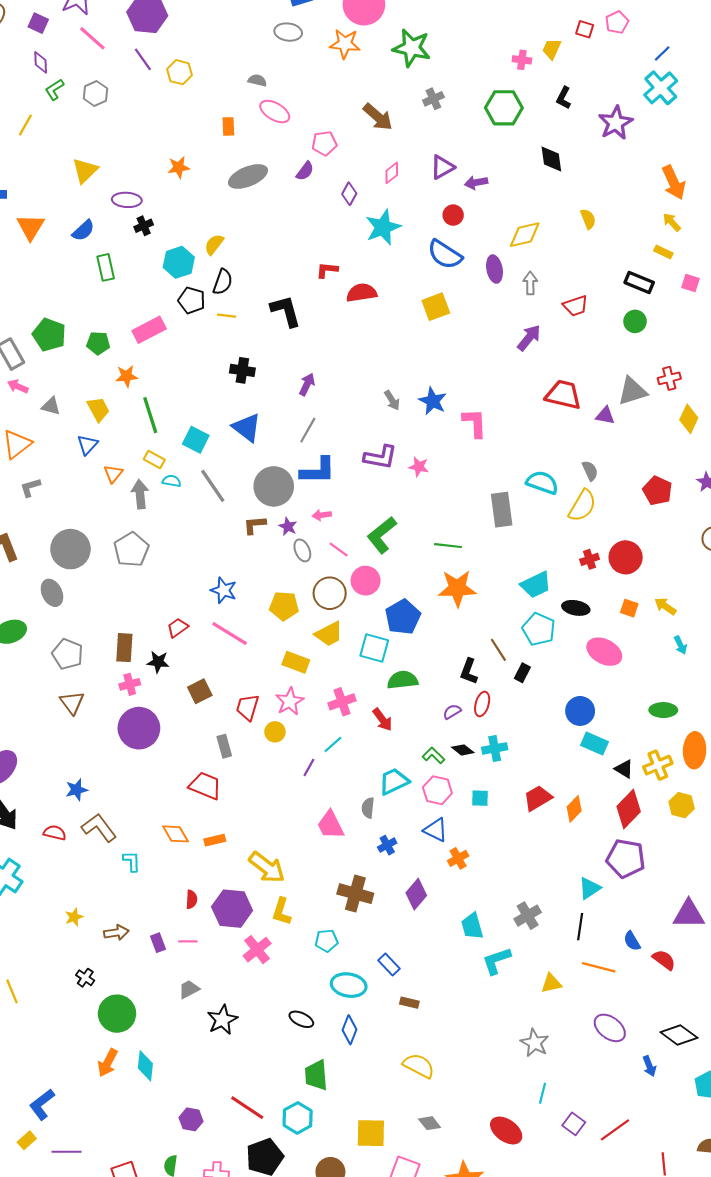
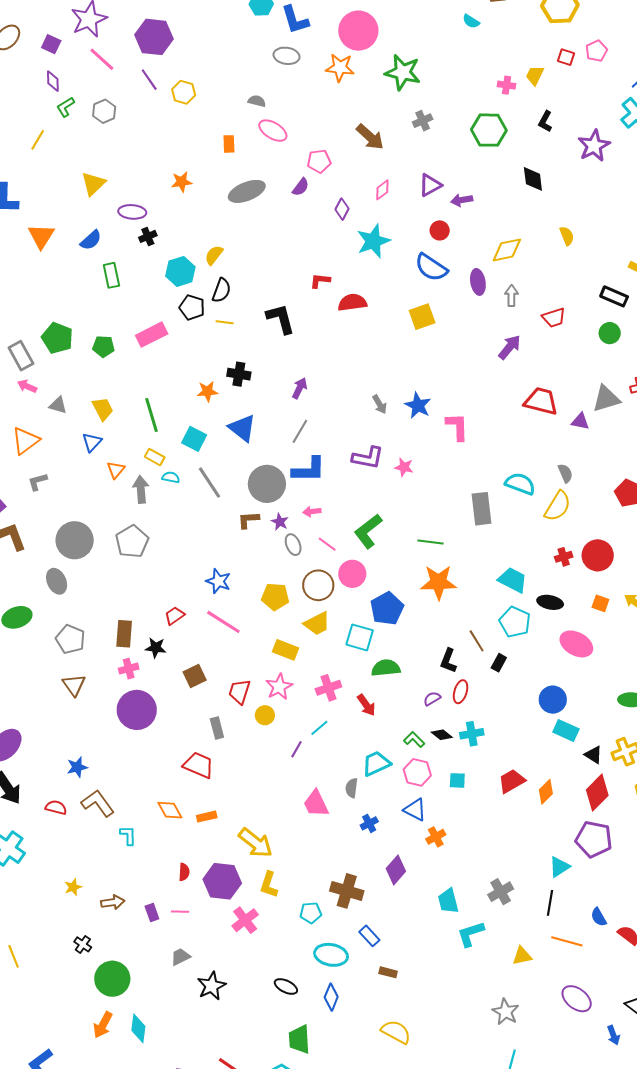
orange star: (127, 376) -> (207, 391), moved
cyan trapezoid: (536, 585) -> (513, 580), turned -128
brown cross: (355, 894) -> (347, 891), moved

